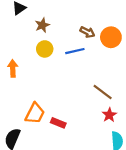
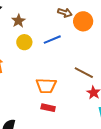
brown arrow: (87, 32) -> (65, 13), moved
orange trapezoid: (35, 113) -> (46, 86), moved, turned 75

